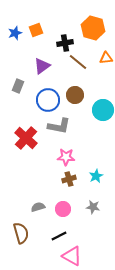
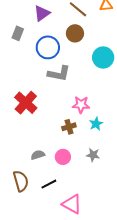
brown circle: (75, 95) -> (75, 33), moved
red cross: (26, 138) -> (26, 103), moved
pink star: (66, 157) -> (81, 105), moved
black line: (59, 236) -> (49, 184), moved

